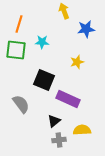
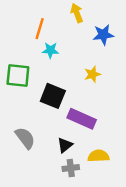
orange line: (19, 24) -> (40, 29), moved
green square: (16, 50) -> (18, 75), moved
gray semicircle: (21, 104) -> (25, 138), moved

